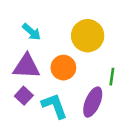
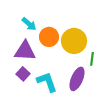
yellow circle: (88, 36) -> (74, 41), moved
orange circle: (63, 68) -> (49, 37), moved

